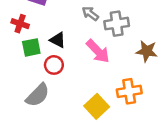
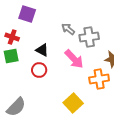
green square: (31, 47) -> (11, 56), moved
orange cross: (129, 91) -> (99, 79), moved
gray semicircle: (38, 95) -> (16, 107), moved

